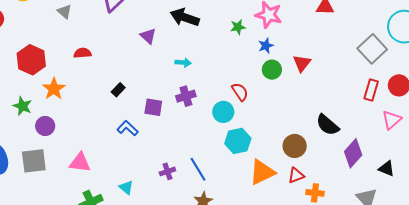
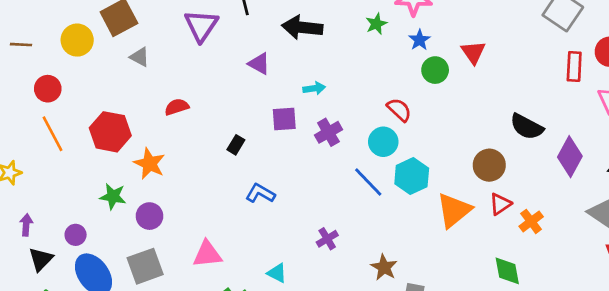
purple square: (153, 107) -> (284, 119), moved
blue line: (198, 169) -> (368, 182), moved
orange cross: (315, 193) -> (531, 221), turned -30

